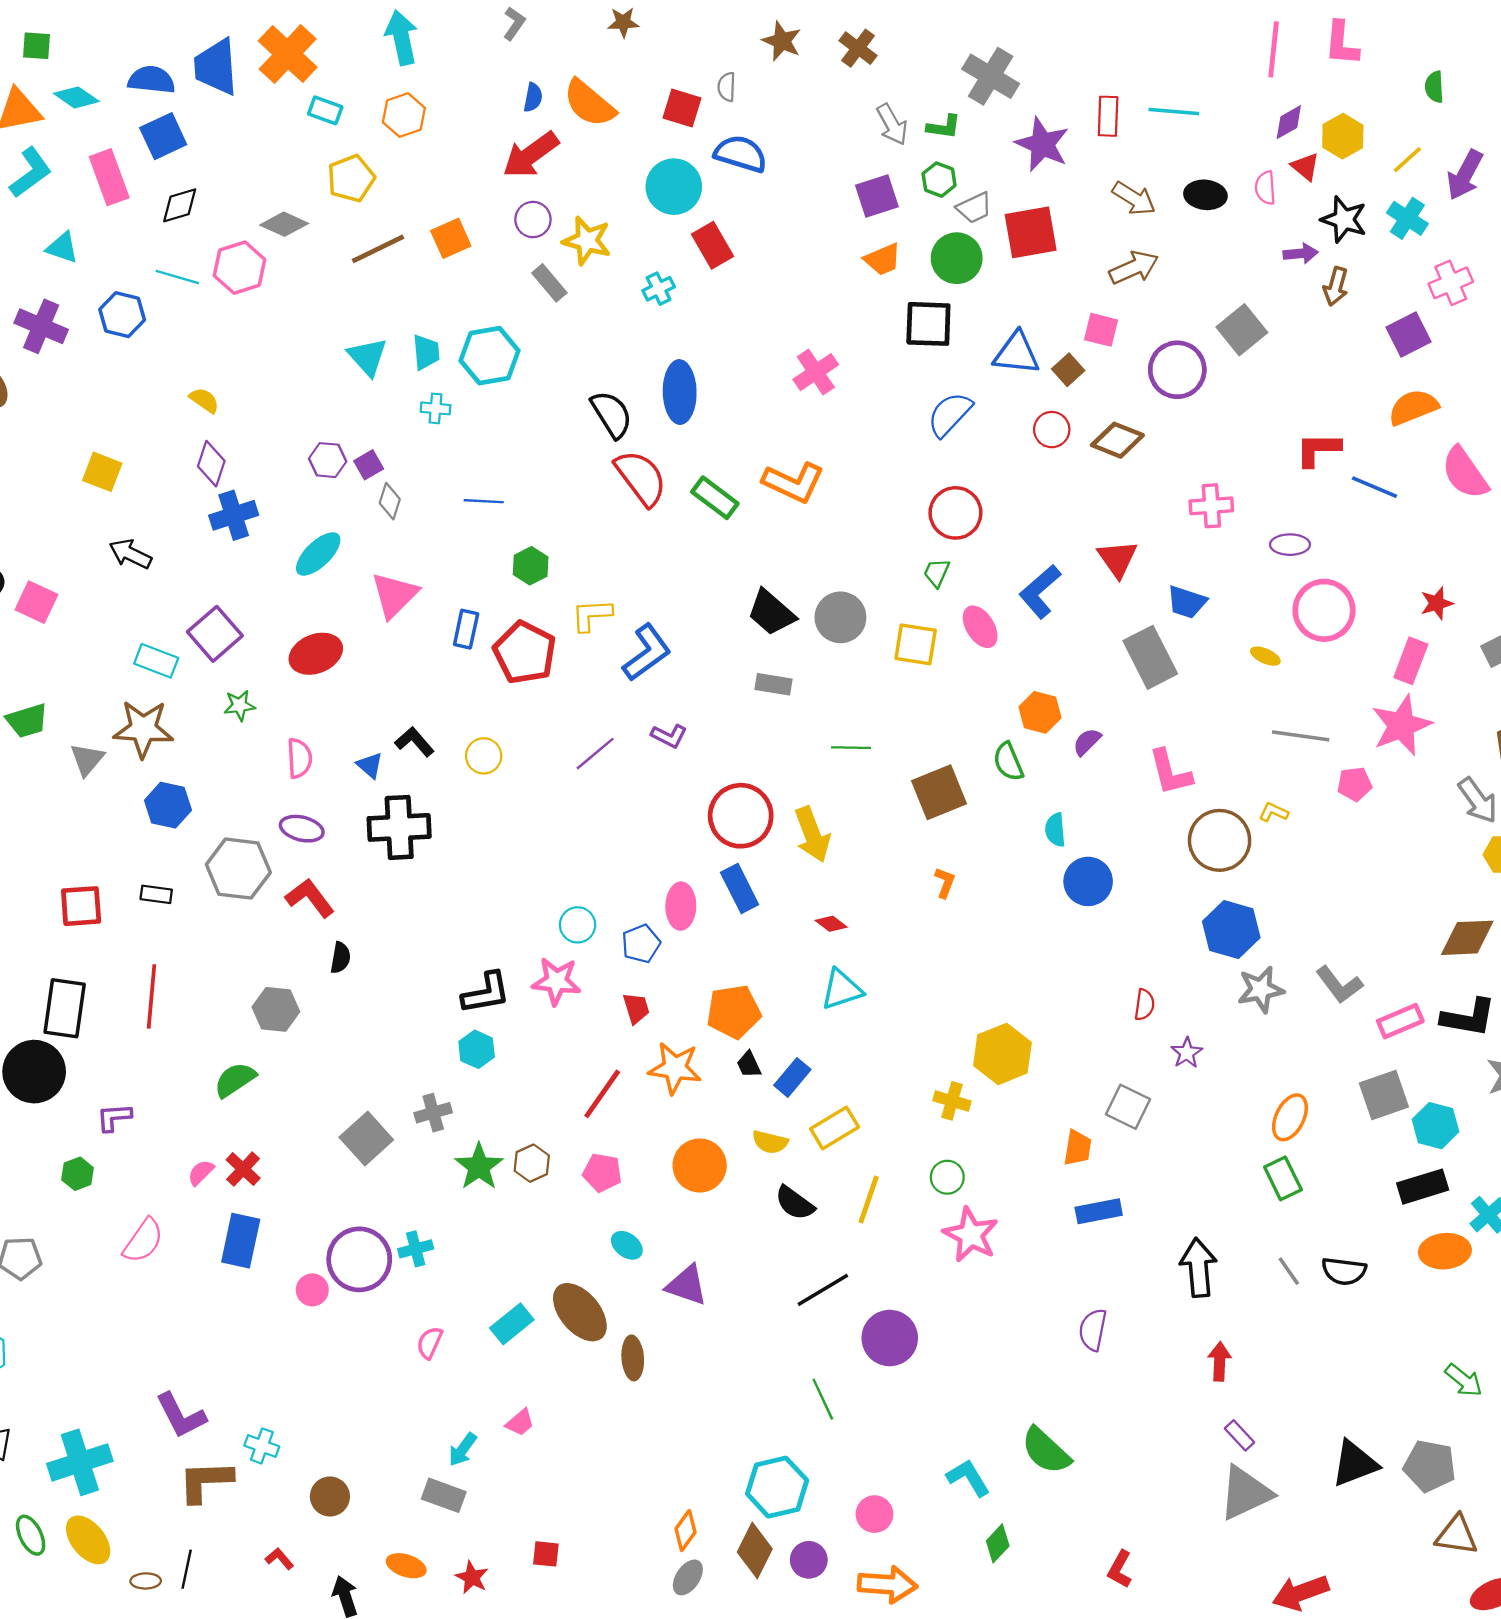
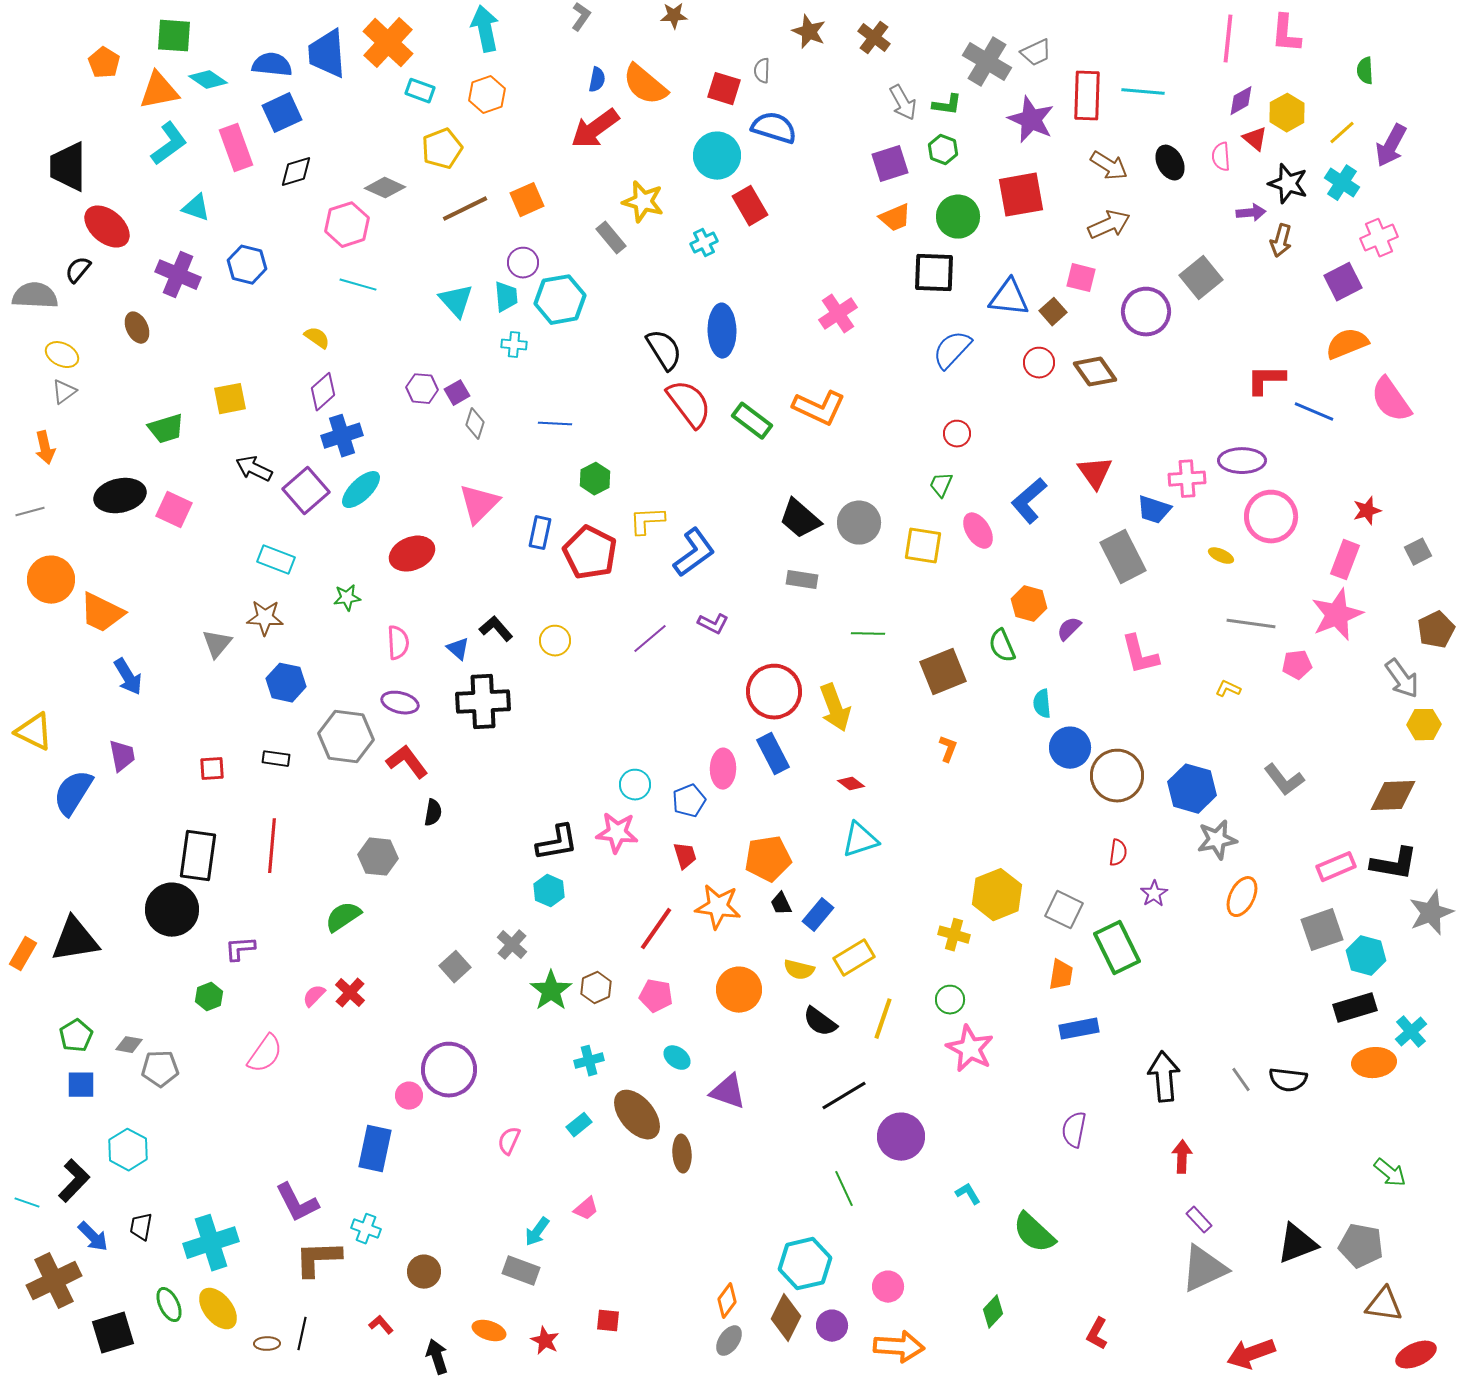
green square: (36, 46) -> (174, 36), size x1.4
red rectangle: (1108, 116) -> (1087, 96), size x1.4
black ellipse: (1205, 195) -> (1170, 163), turned 56
gray trapezoid: (974, 208) -> (1036, 53), moved
purple circle: (533, 219) -> (523, 263), moved
cyan line: (177, 277) -> (358, 285), moved
brown diamond: (1117, 440) -> (1095, 372), turned 33
purple diamond: (211, 464) -> (323, 392), turned 30
yellow square: (102, 472) -> (230, 399), turned -32
pink cross: (1211, 506) -> (1187, 479), moved
red circle: (955, 513) -> (957, 434), size x0.6
purple ellipse: (1290, 545) -> (1242, 461), size x1.4
cyan ellipse: (318, 554) -> (361, 490), moved
purple square: (215, 634) -> (306, 491), moved
green trapezoid: (27, 721) -> (166, 429), moved
brown star: (143, 729) -> (265, 618), size x0.7
brown circle: (1220, 840) -> (1117, 776), moved
red square: (81, 906) -> (212, 769), size x0.7
gray L-shape: (1339, 985) -> (1284, 780), moved
gray square: (1128, 1107) -> (1064, 910), moved
gray cross: (433, 1113) -> (512, 945), turned -32
orange ellipse: (1290, 1117) -> (1242, 897), moved
gray square: (366, 1138) -> (455, 967), size x0.7
green rectangle: (1283, 1178) -> (1117, 948), moved, size x1.4
blue rectangle: (241, 1241) -> (375, 1149), moved
cyan cross: (416, 1249) -> (589, 1061), moved
cyan rectangle: (512, 1324) -> (579, 1125), size x0.7
cyan L-shape: (968, 1478) -> (968, 1194), moved, size x0.7

